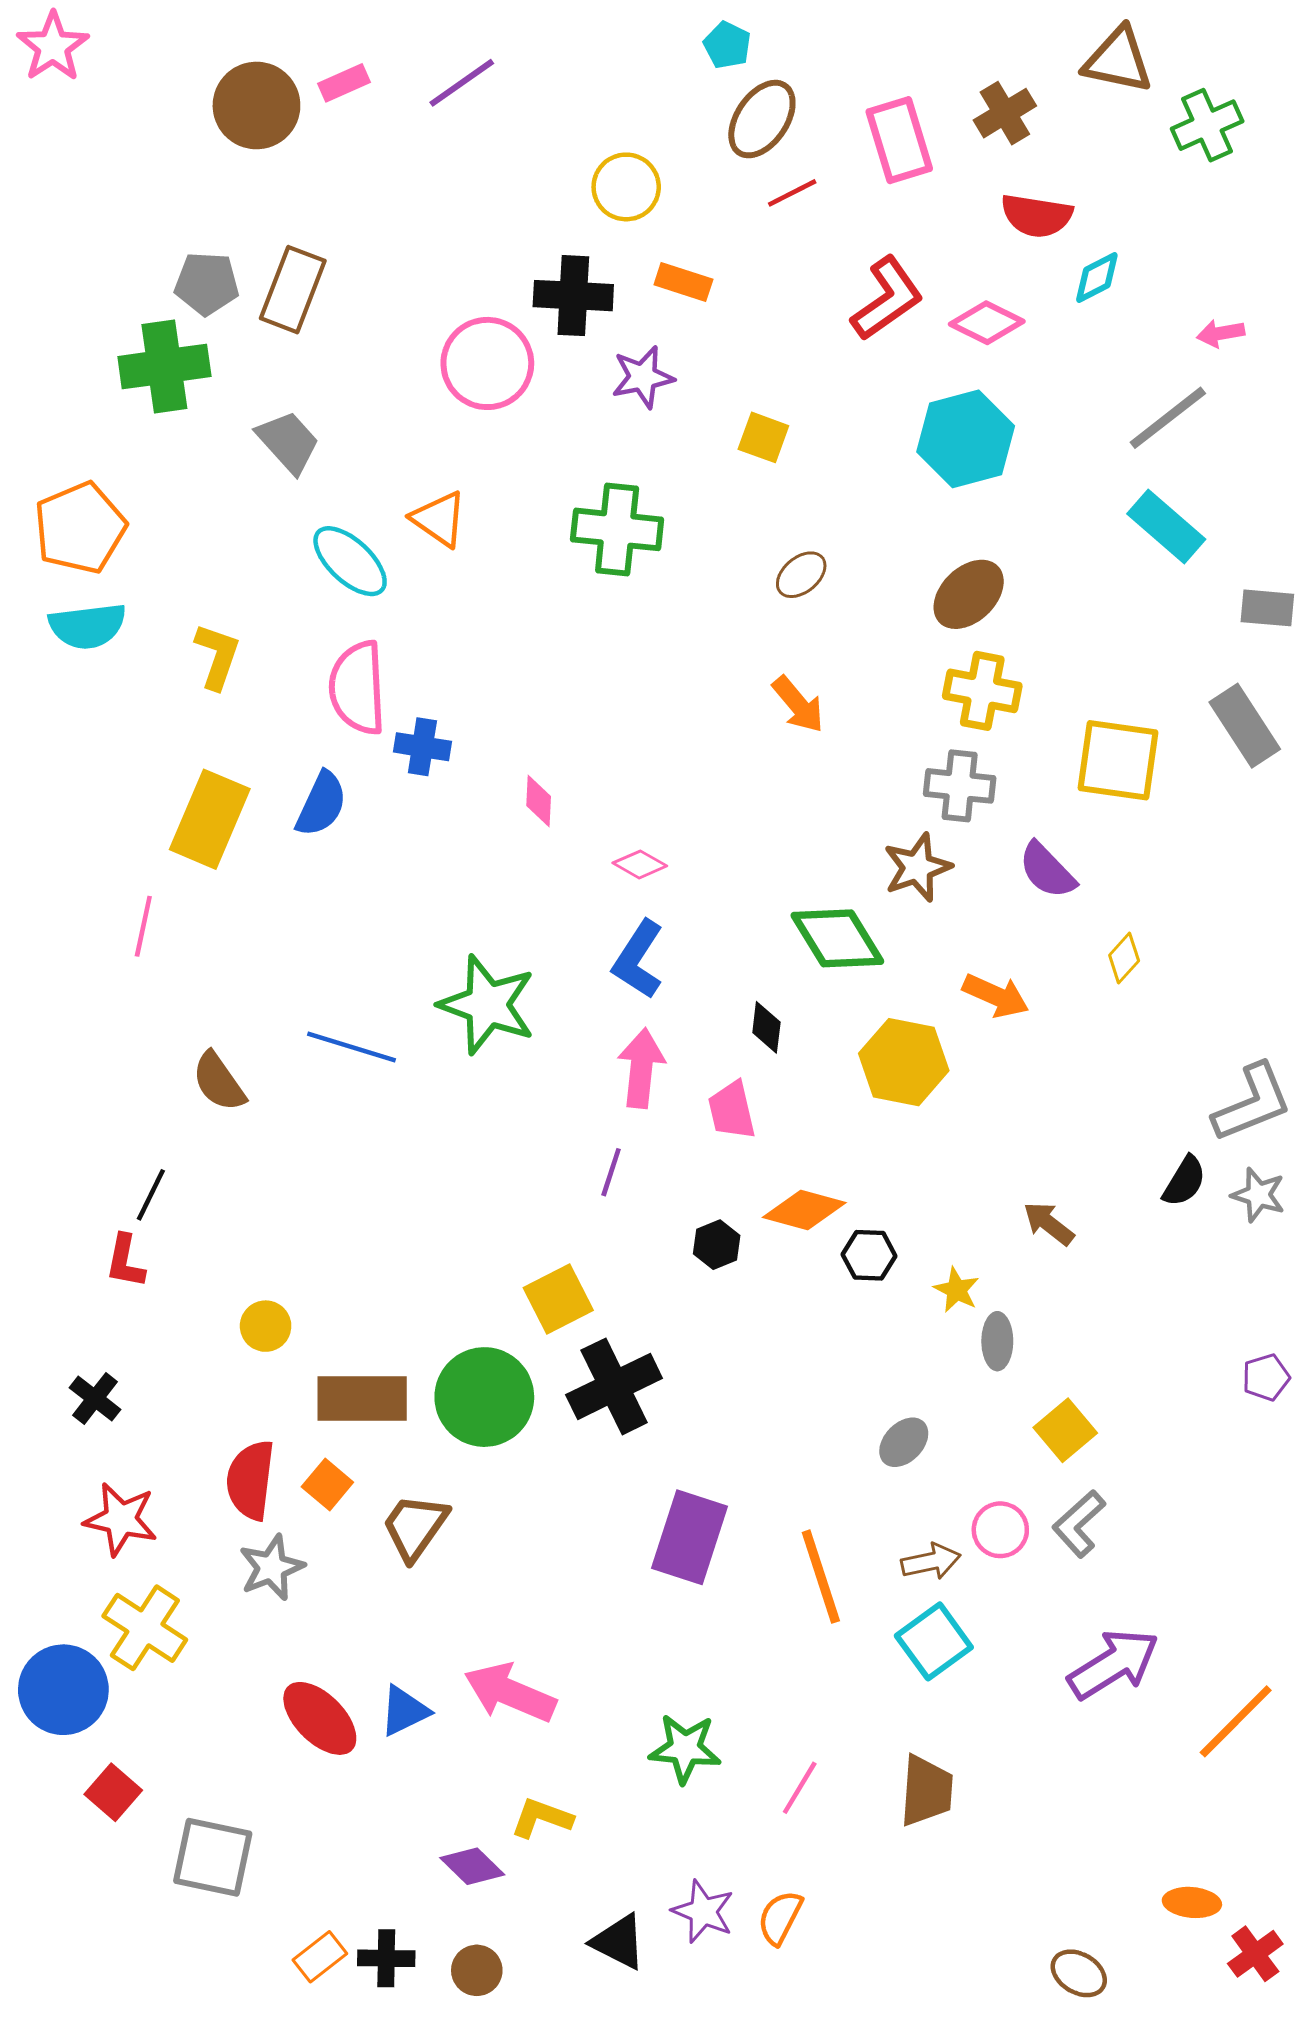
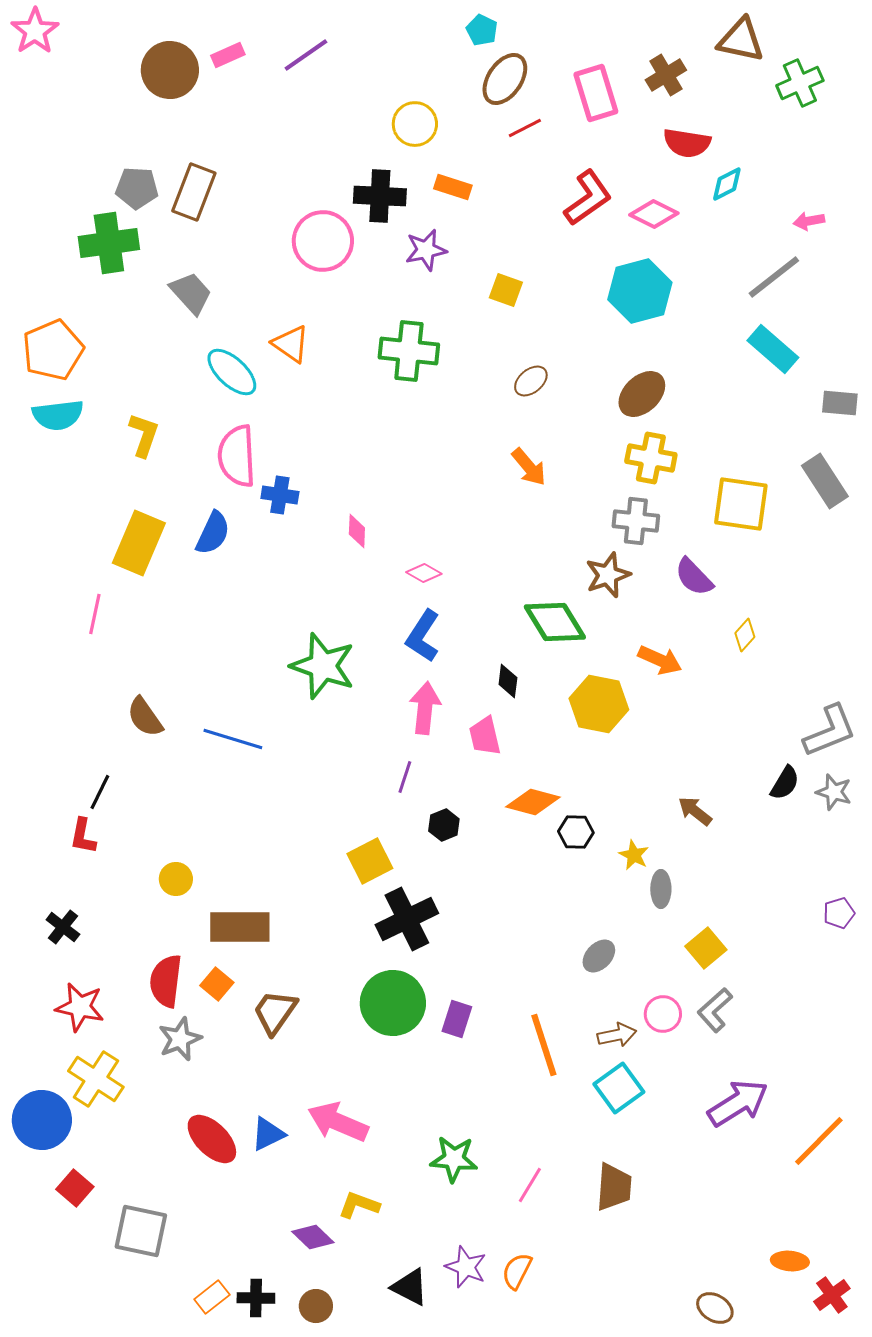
blue line: (352, 1047) -> (233, 739), moved
black hexagon: (717, 1245) -> (444, 825), moved
green circle: (484, 1397) -> (393, 1003), moved
purple rectangle: (690, 1537) -> (457, 1019), size x0.6

